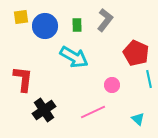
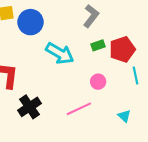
green rectangle: (77, 25) -> (98, 45), moved, turned 72
red pentagon: (136, 53) -> (122, 49), turned 30

